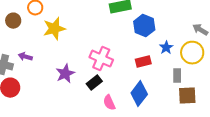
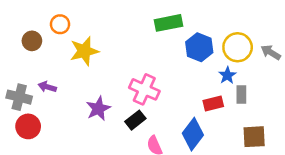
yellow circle: (192, 53) -> (238, 47), moved
red rectangle: (143, 62) -> (213, 103), moved
gray rectangle: (177, 76) -> (241, 95), moved

